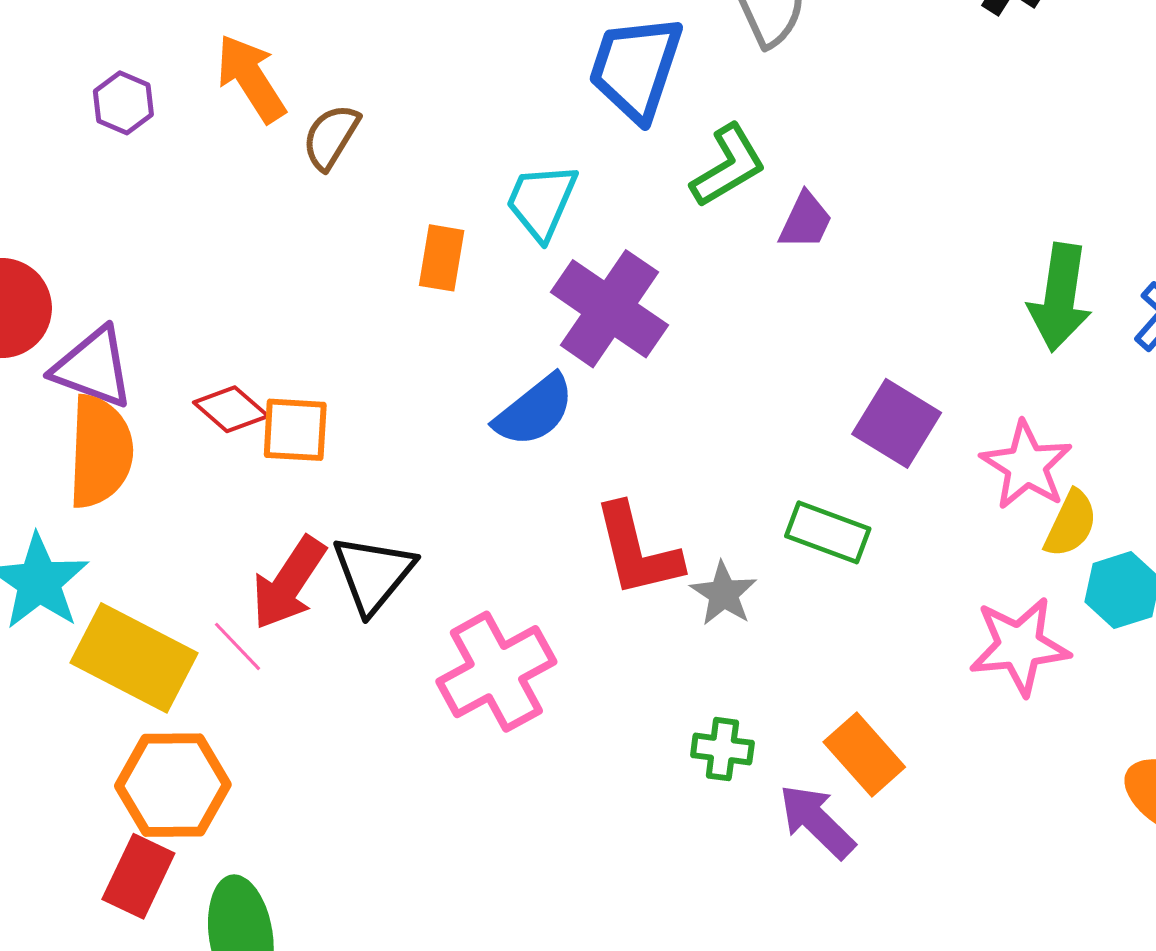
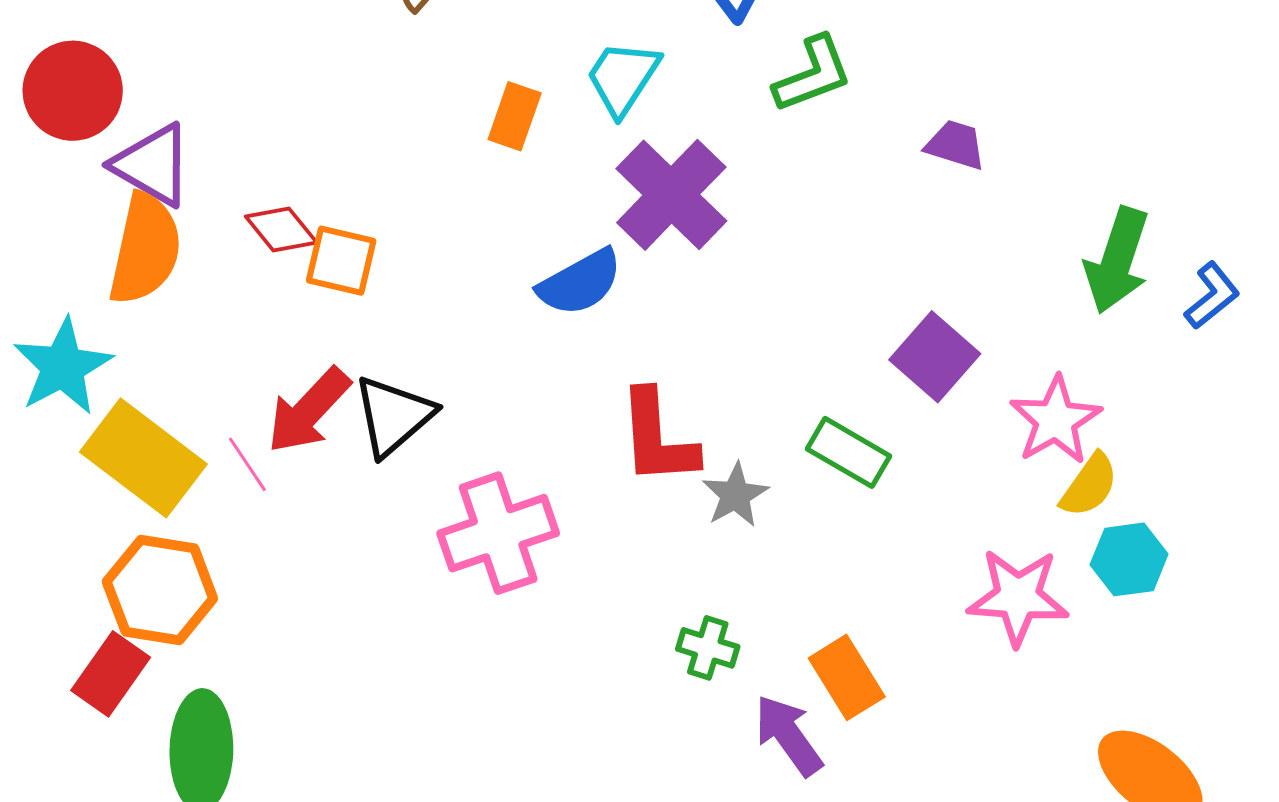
purple trapezoid: (806, 221) -> (955, 145), moved, turned -108

